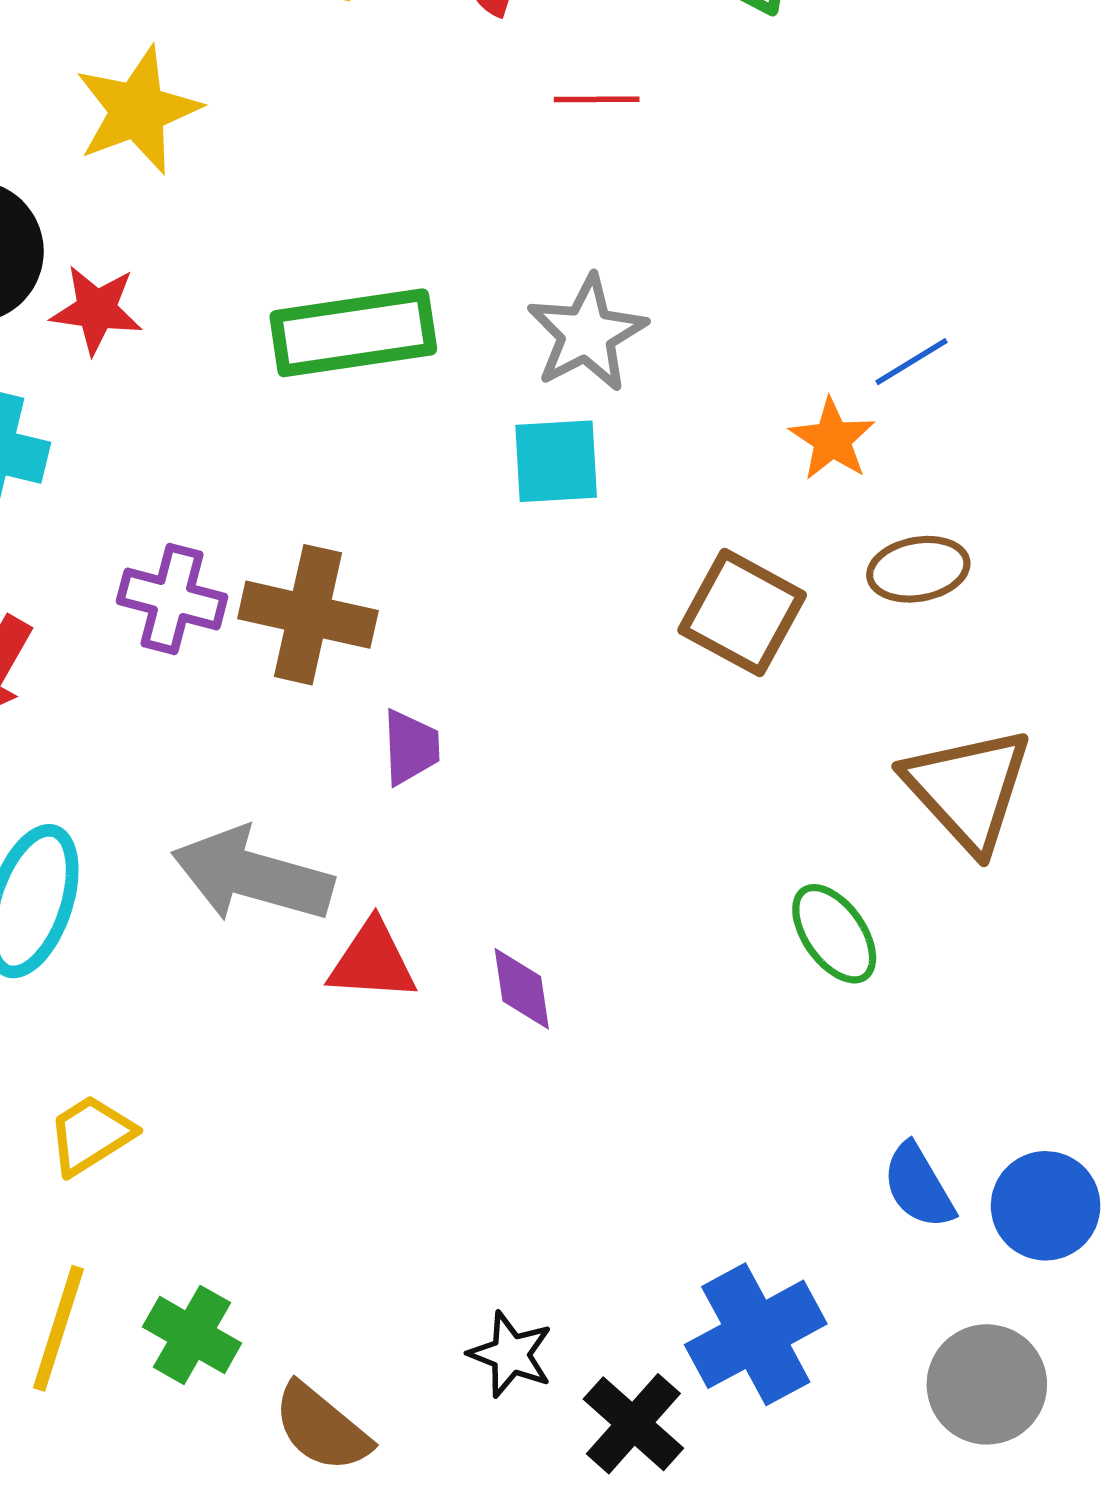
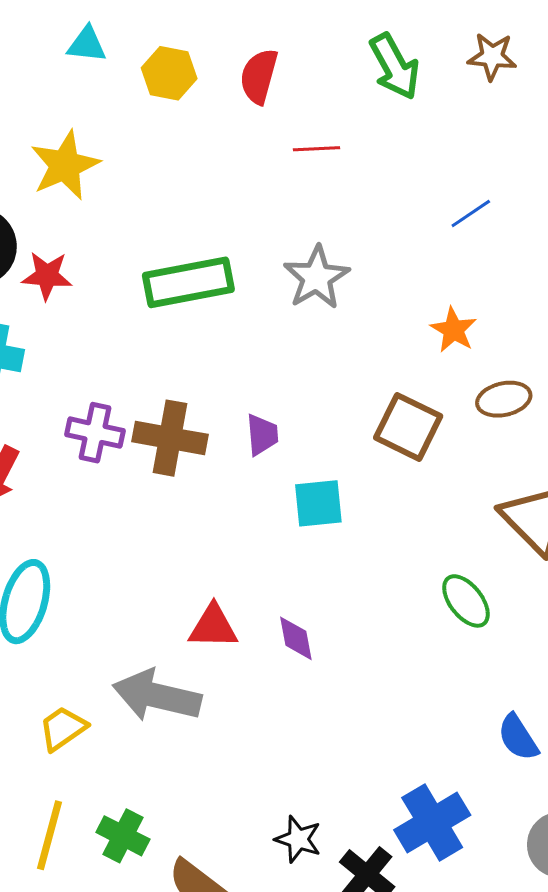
blue line: (911, 362) -> (471, 214), moved
cyan square: (556, 461) -> (318, 503), moved
purple trapezoid: (411, 747) -> (262, 435), moved
gray arrow: (252, 875) -> (157, 696), moved

